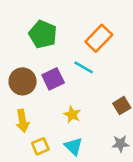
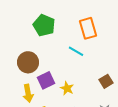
orange rectangle: (99, 38) -> (88, 28), turned -60
purple square: (53, 79) -> (46, 80), moved

